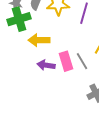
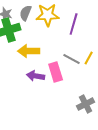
gray line: (82, 61) -> (72, 59), moved, turned -30

